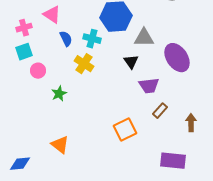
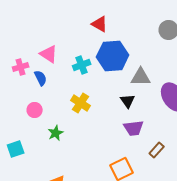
blue semicircle: (66, 39) -> (41, 78), moved
cyan cross: (92, 39) -> (82, 65), moved, turned -36
cyan square: (24, 52) -> (16, 149), moved
purple trapezoid: (149, 86) -> (134, 128), moved

